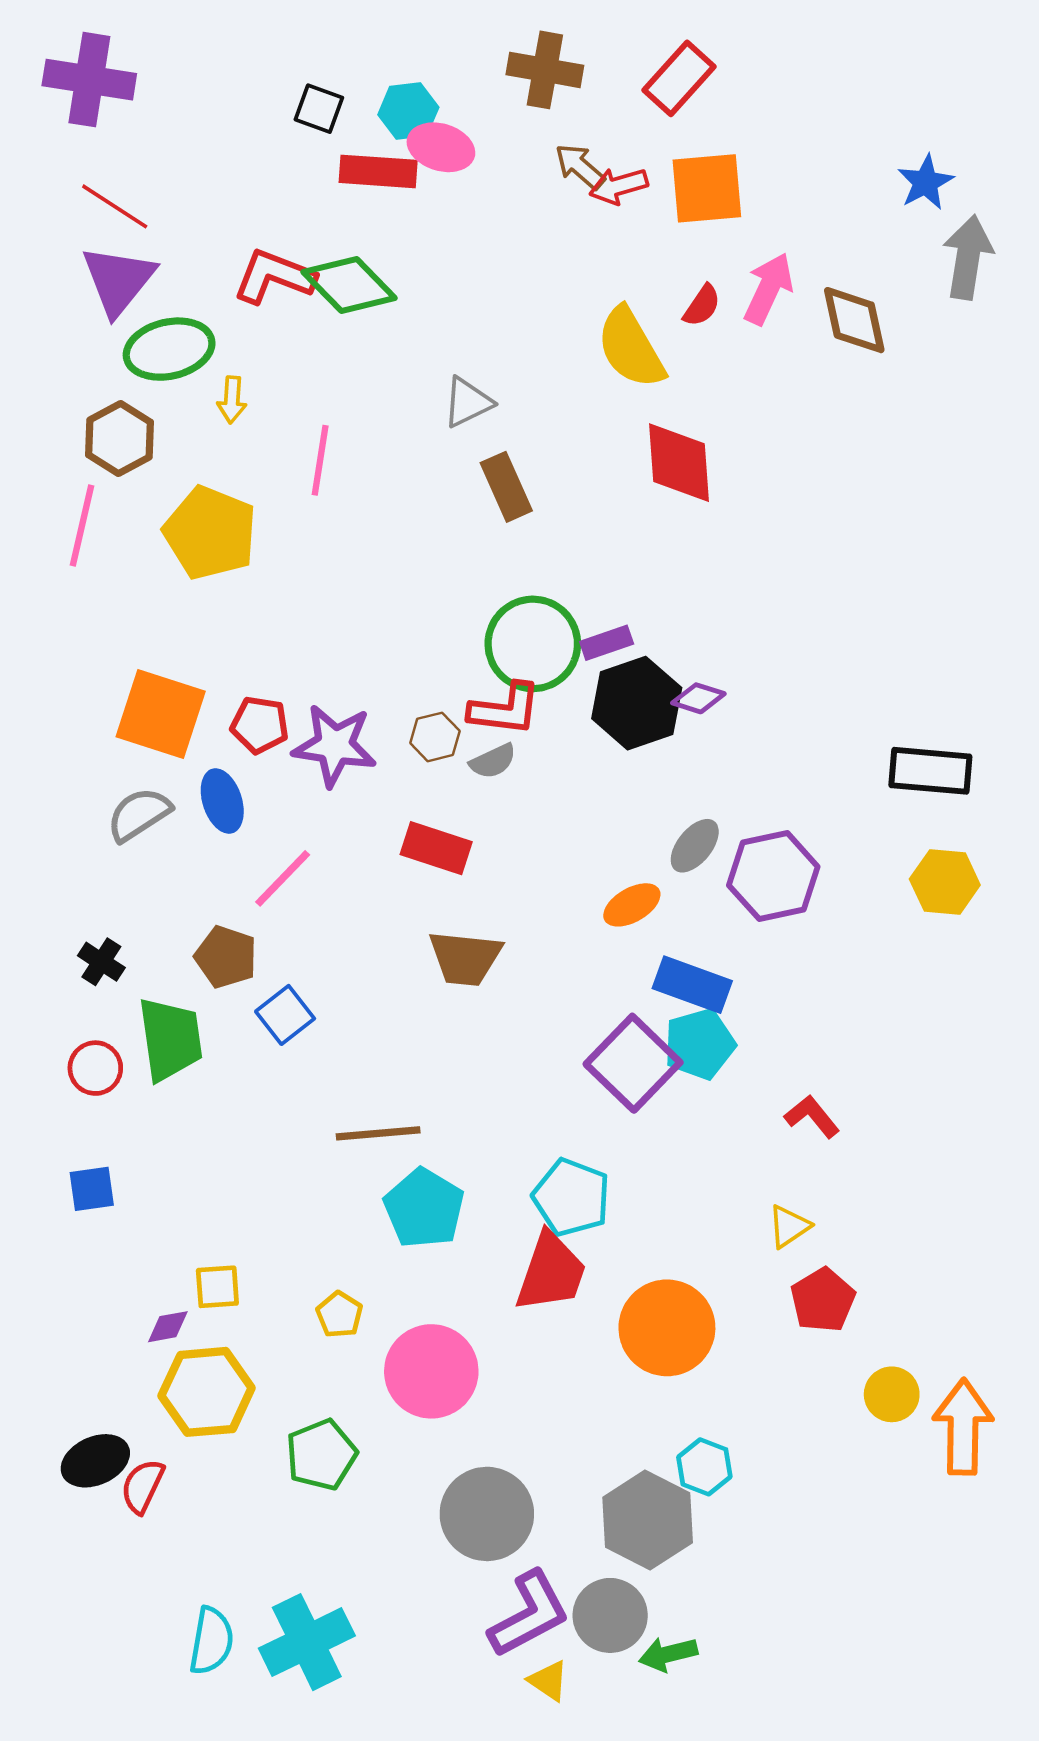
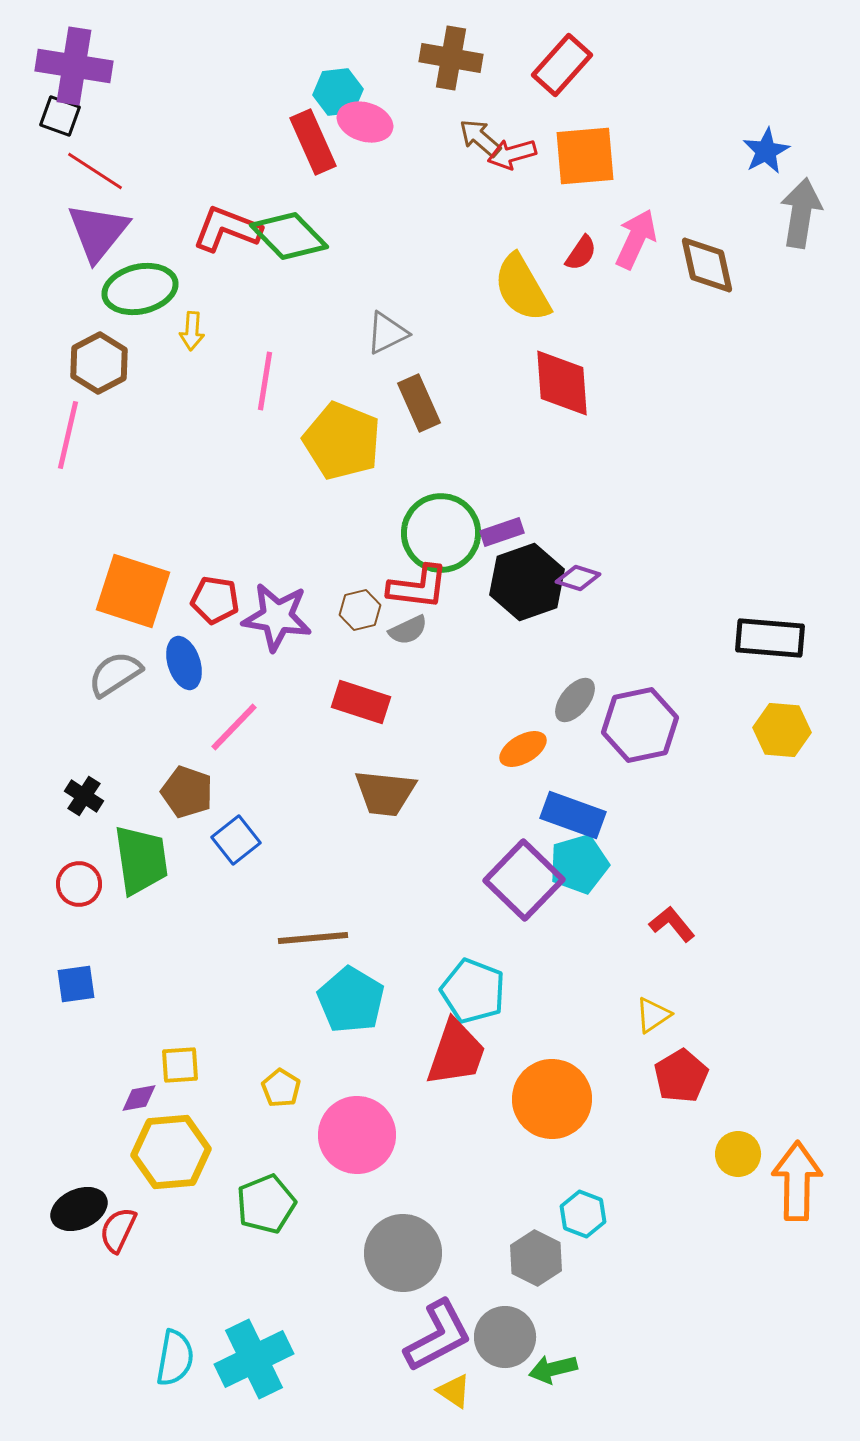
black square: (319, 109) -> (60, 116), moved
red rectangle: (378, 171) -> (313, 142), turned 62
yellow pentagon: (210, 533) -> (342, 441), moved
gray hexagon: (648, 1520) -> (536, 1258), size x0.7

